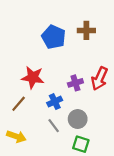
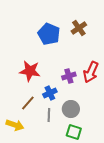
brown cross: (86, 30) -> (79, 28), turned -35
brown line: (19, 104) -> (28, 103), moved
gray line: (54, 126) -> (49, 115), turned 40

